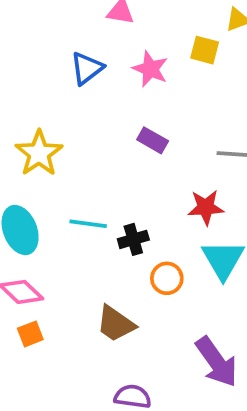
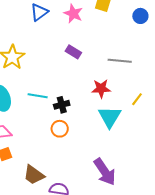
orange circle: (167, 278) -> (60, 129), moved
brown trapezoid: (116, 324) -> (34, 175), moved

